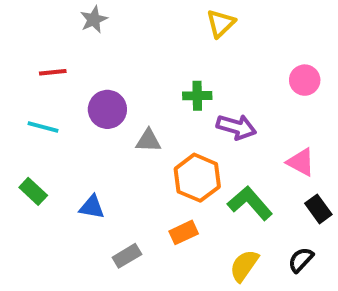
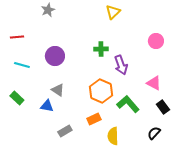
red line: (53, 72) -> (17, 37), moved
purple arrow: (236, 127) -> (121, 65), turned 54
gray triangle: (148, 141) -> (58, 90), moved, turned 32
yellow semicircle: (244, 266) -> (113, 136), moved, turned -36

